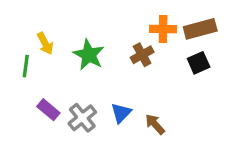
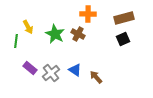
orange cross: (163, 29) -> (88, 14), moved
brown cross: (142, 55) -> (78, 34), moved, turned -32
blue triangle: (121, 113) -> (75, 70), turned -40

